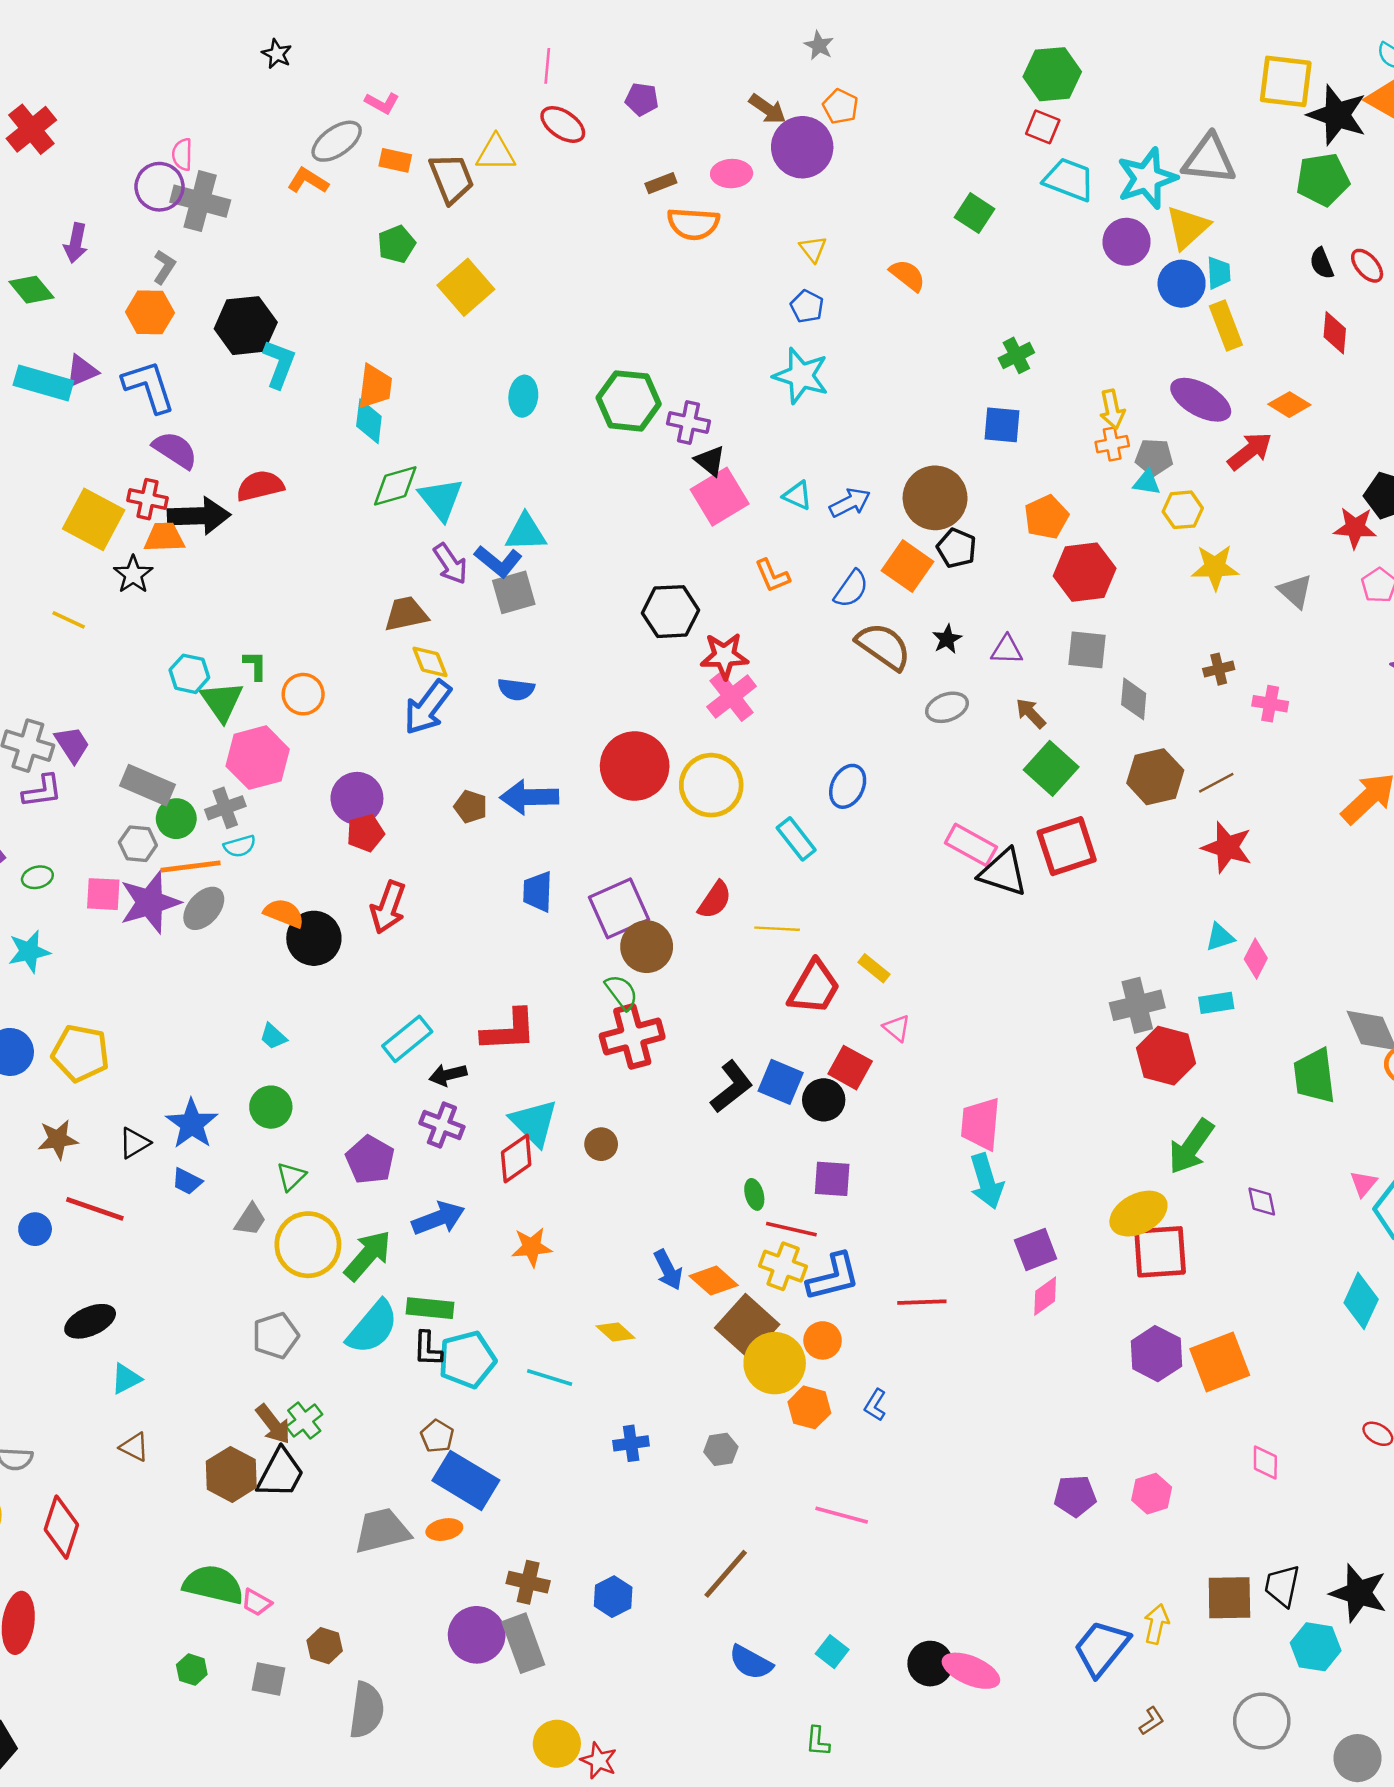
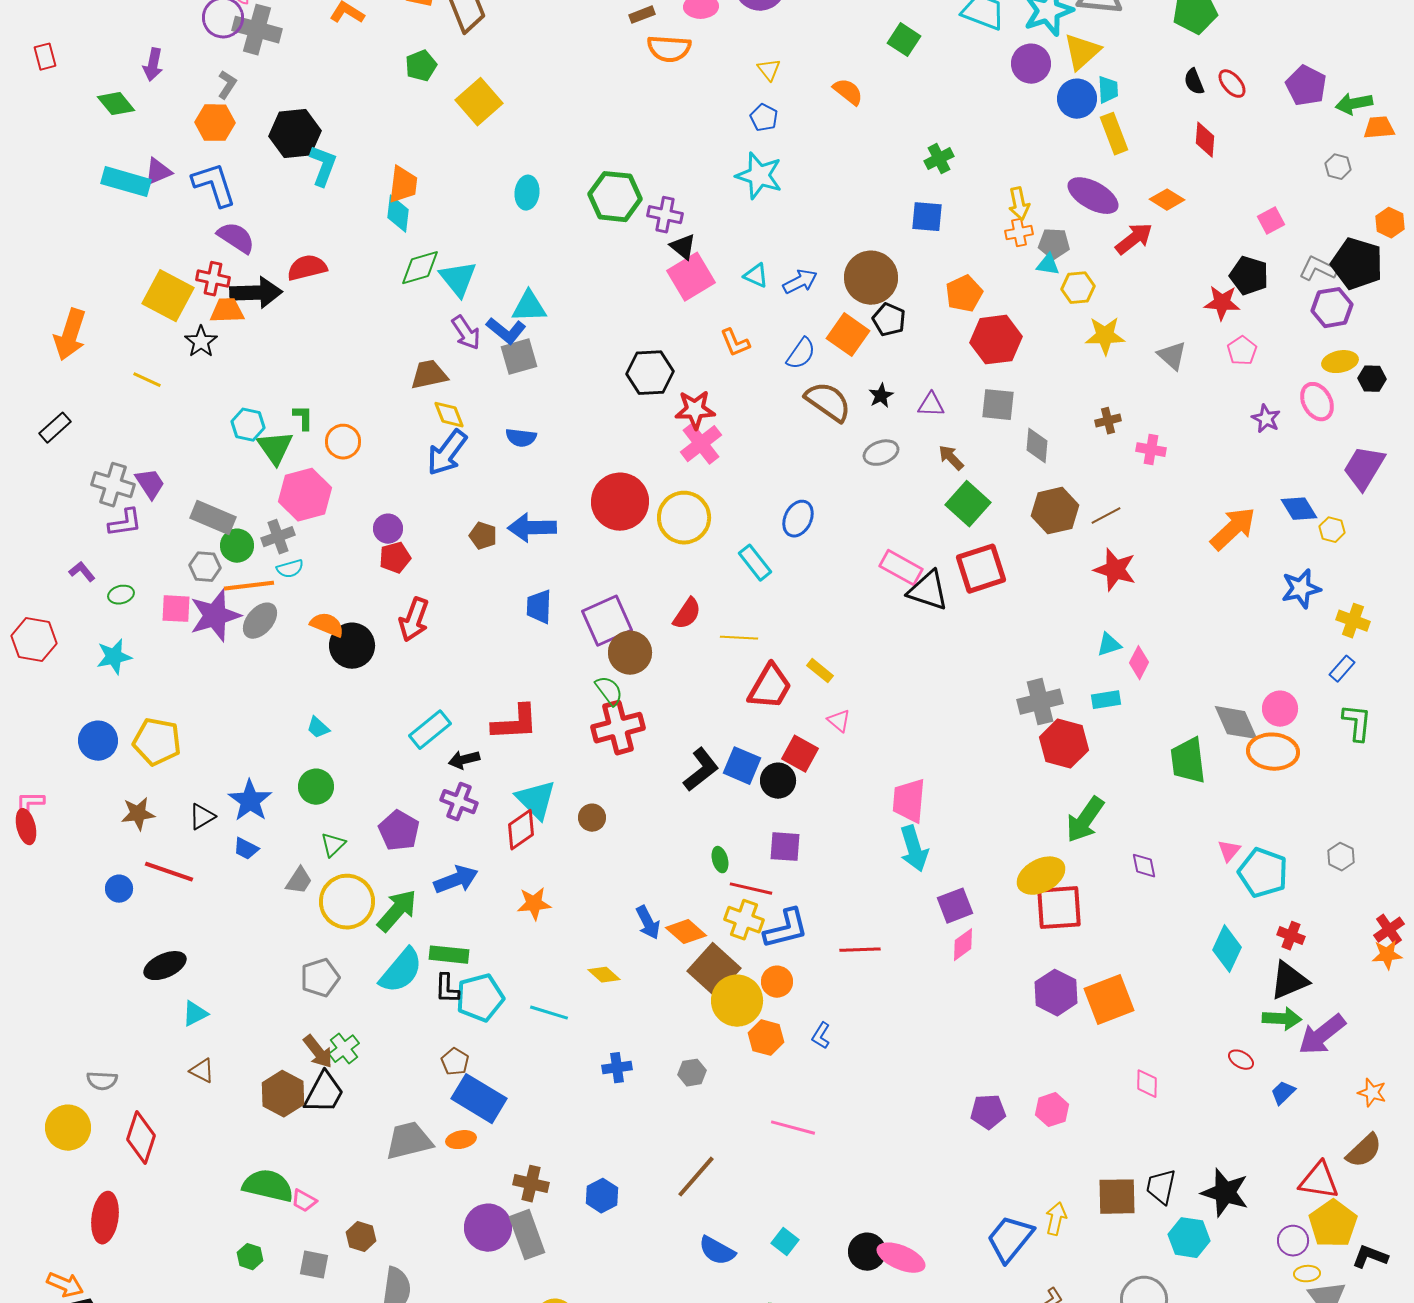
purple circle: (357, 798) -> (388, 529), size x0.7

